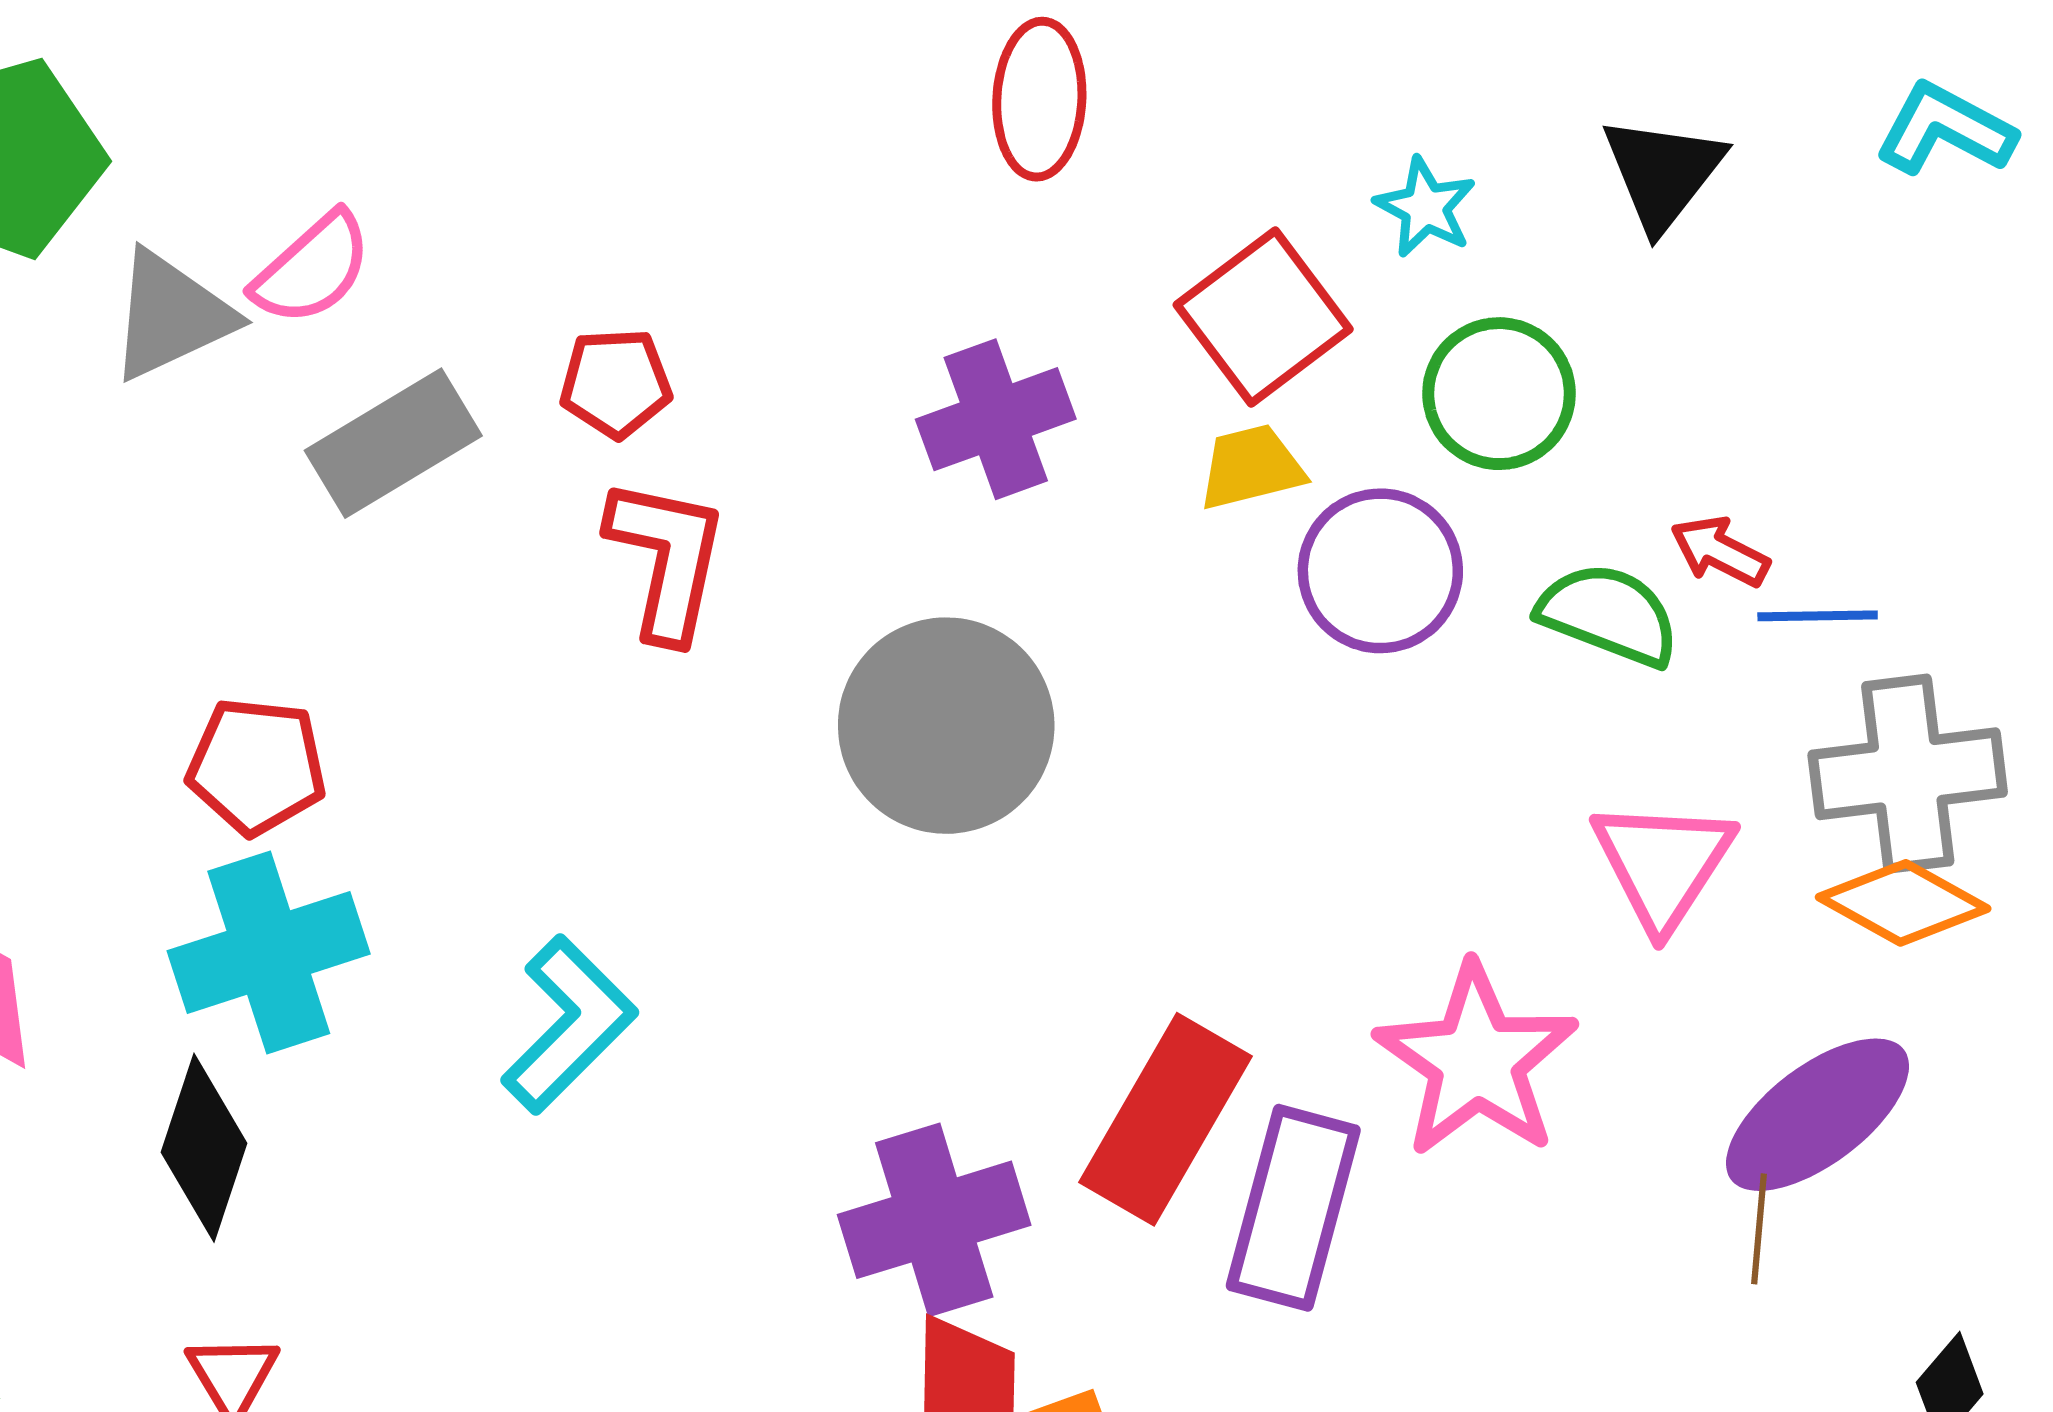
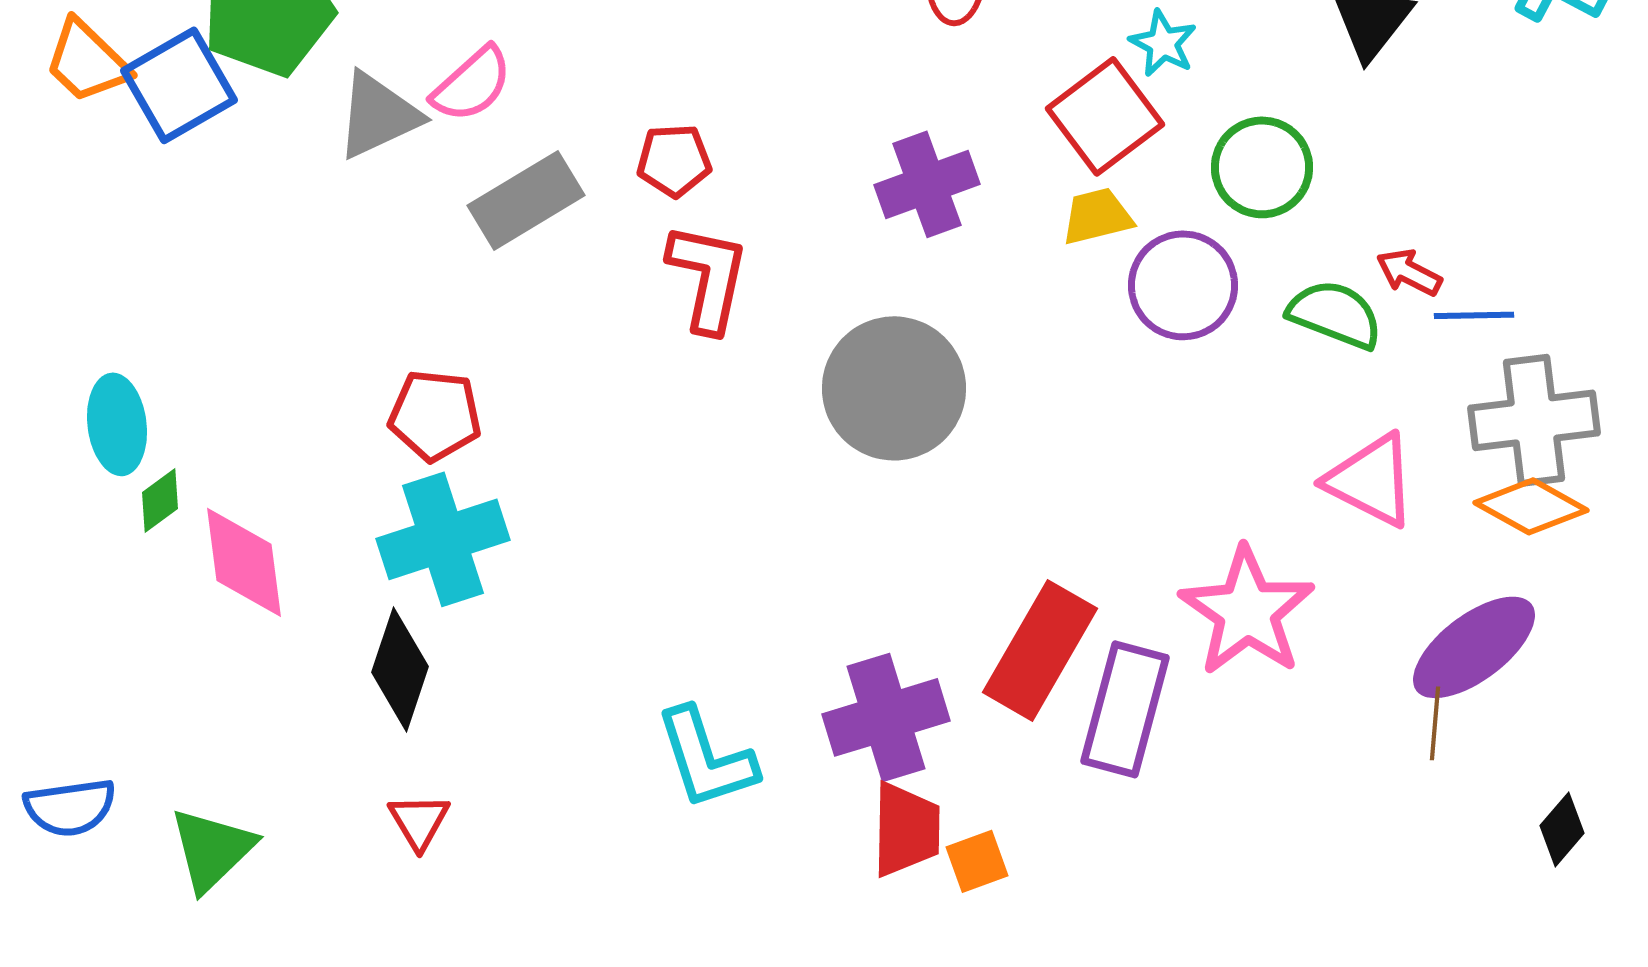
cyan star: (1425, 207) -> (1163, 43), moved
pink triangle: (1663, 864) -> (1371, 480), turned -36
cyan L-shape: (569, 1025) -> (706, 758), moved, turned 117

